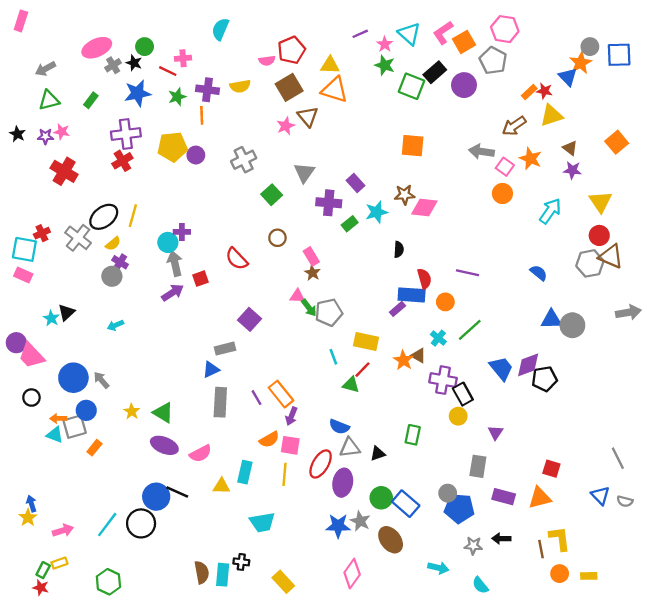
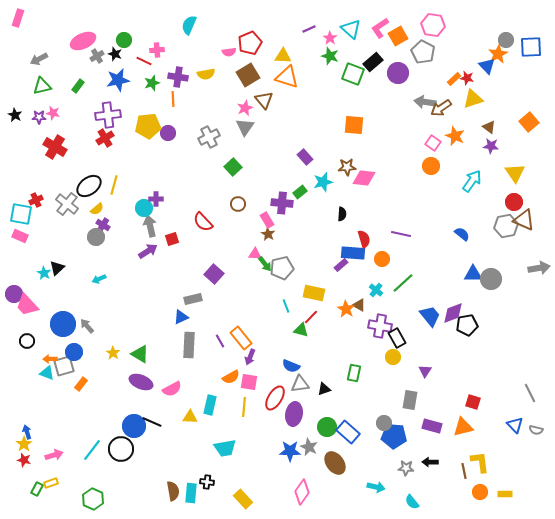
gray arrow: (481, 152) -> (425, 102), moved
gray triangle: (304, 173) -> (245, 127), moved
purple cross: (329, 203) -> (282, 203), moved
red star: (41, 588) -> (24, 460), moved

